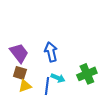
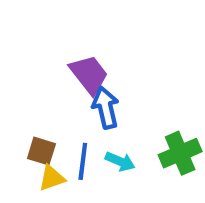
purple trapezoid: (19, 53) -> (89, 75), moved
blue line: (47, 86) -> (83, 161), moved

